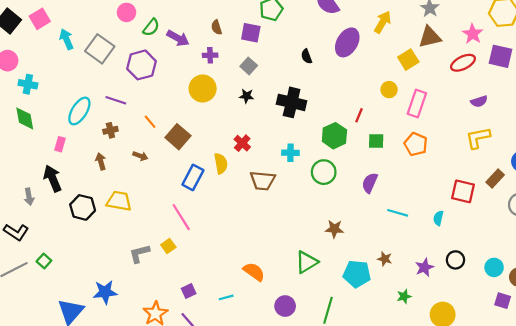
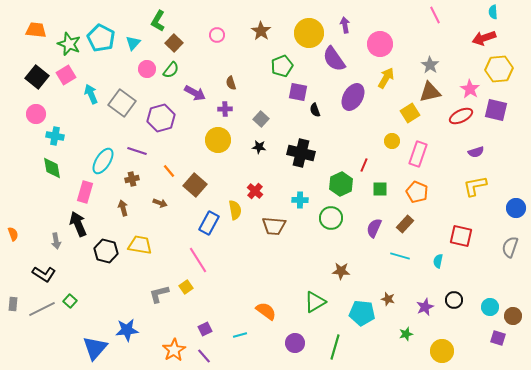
green semicircle: (151, 27) -> (171, 70), moved
purple square: (251, 33) -> (298, 92), moved
pink rectangle: (60, 144) -> (85, 192), size x1.5
brown rectangle: (495, 178) -> (405, 224), moved

